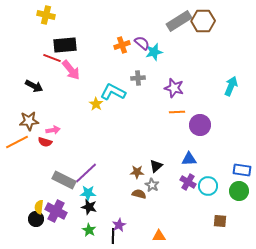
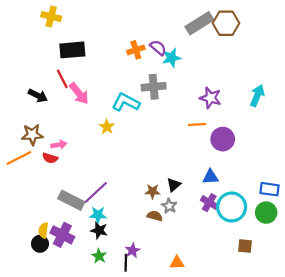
red line: (52, 58) -> (62, 79), moved, turned 42
pink arrow: (71, 70) -> (79, 93), moved
gray cross: (138, 78) -> (154, 87), size x1.5
purple star: (174, 88) -> (210, 98), moved
yellow star: (96, 104) -> (107, 127), moved
cyan circle: (208, 186) -> (232, 207), size x1.4

